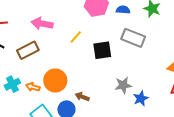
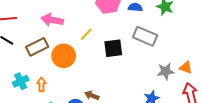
orange circle: (55, 81) -> (64, 56), moved
gray star: (123, 85) -> (166, 71), moved
orange arrow: (33, 87) -> (41, 85), turned 72

